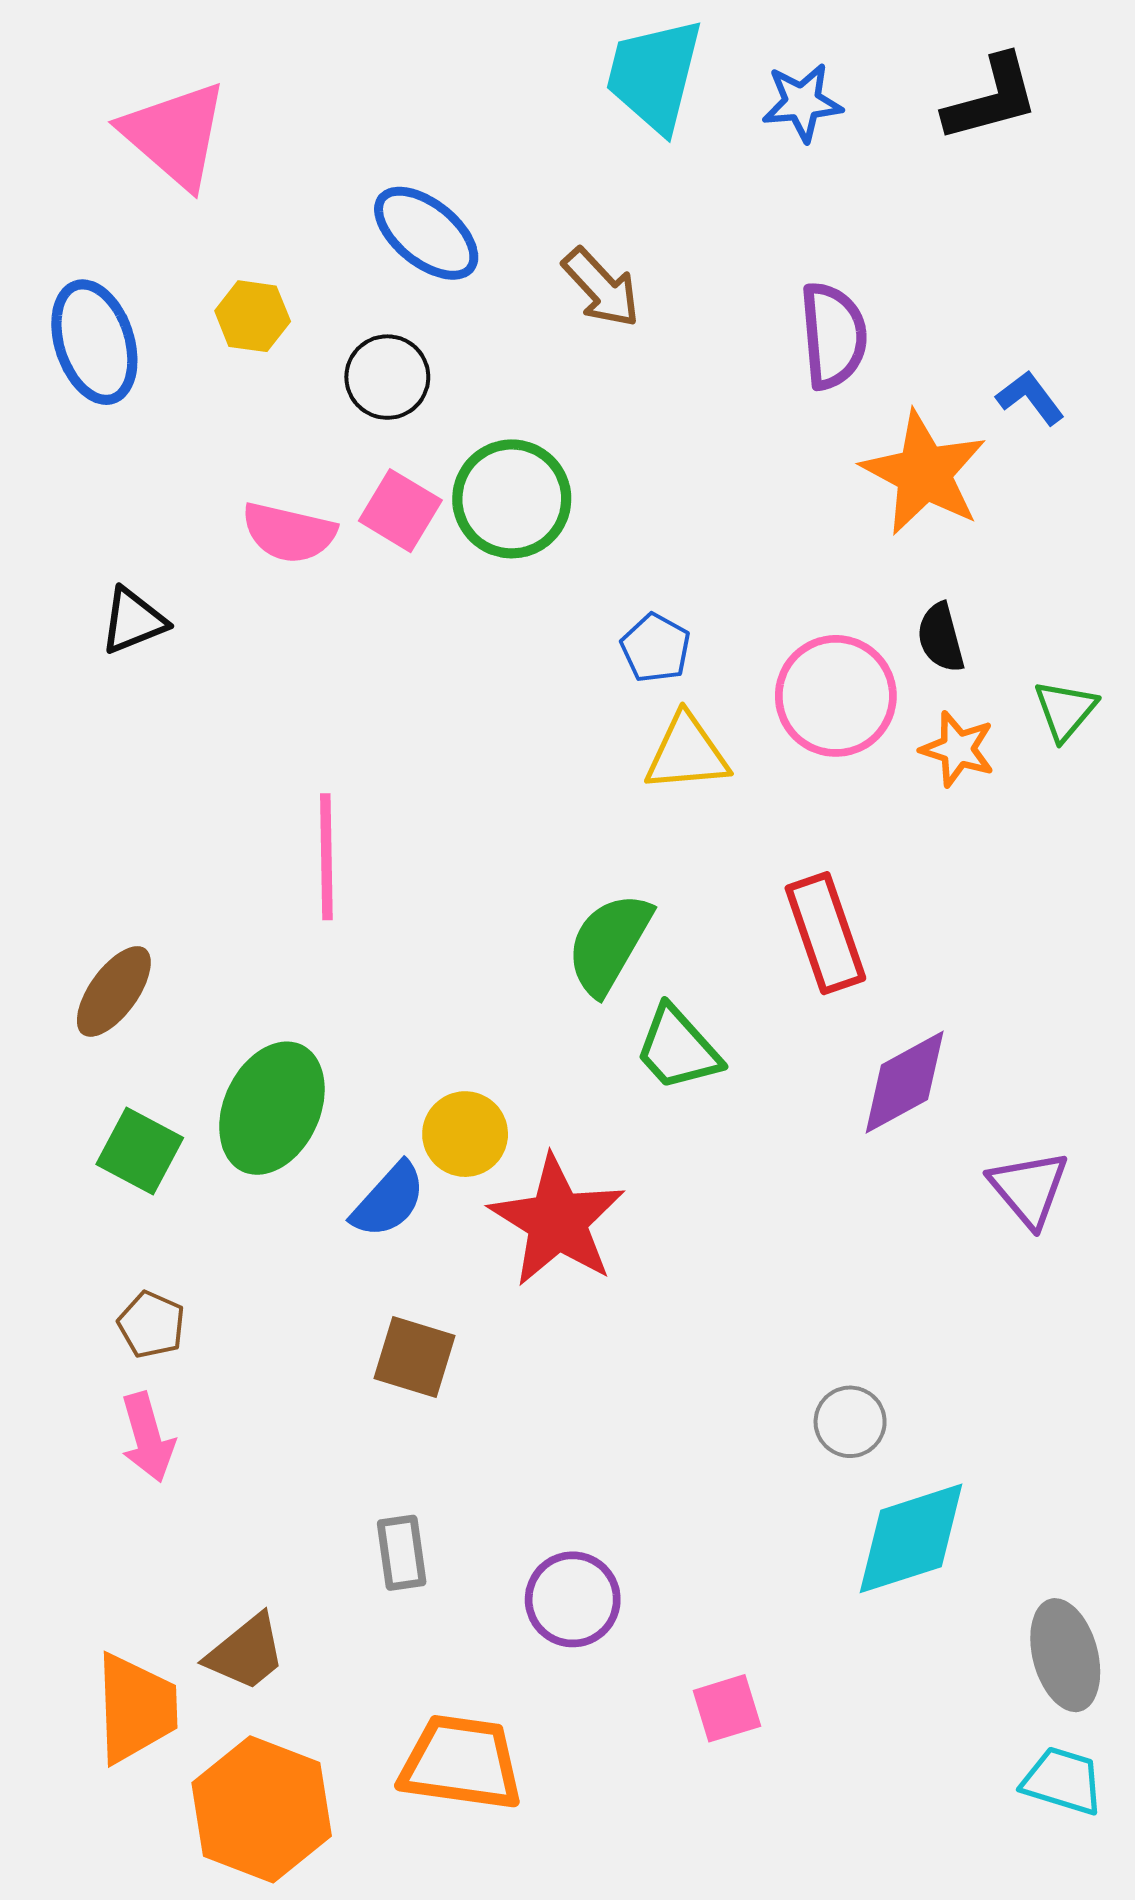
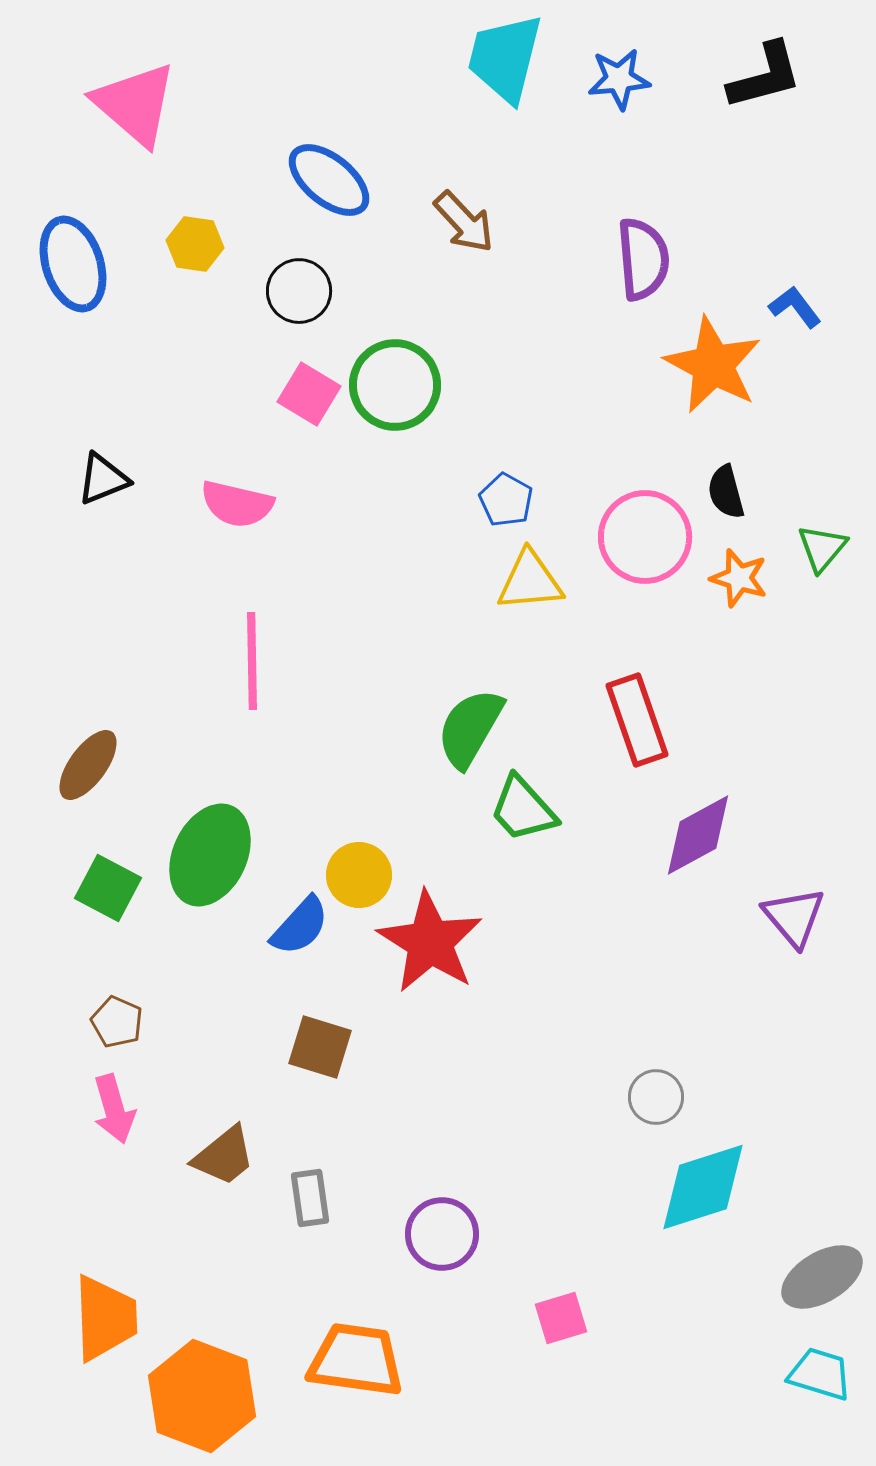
pink semicircle: (289, 533) -> (237, 504), moved
brown trapezoid: (246, 1653) -> (224, 1156), moved
gray ellipse: (1065, 1655) -> (822, 1277), turned 74

